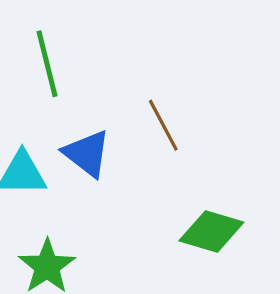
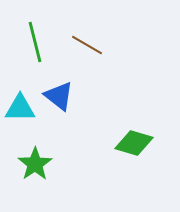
brown line: (163, 125) -> (87, 45), moved, turned -32

